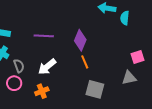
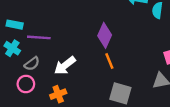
purple line: (44, 36) -> (39, 37), moved
gray semicircle: (19, 66) -> (32, 64), turned 72

